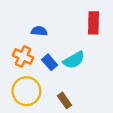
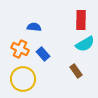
cyan semicircle: (74, 60) -> (85, 44), moved
brown rectangle: (65, 100) -> (76, 71), moved

